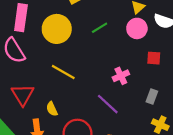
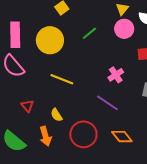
red triangle: (23, 95) -> (27, 106), size x0.6

